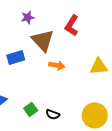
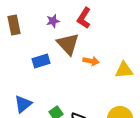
red L-shape: (72, 25) -> (84, 18), moved
orange arrow: (57, 65) -> (91, 61), moved

